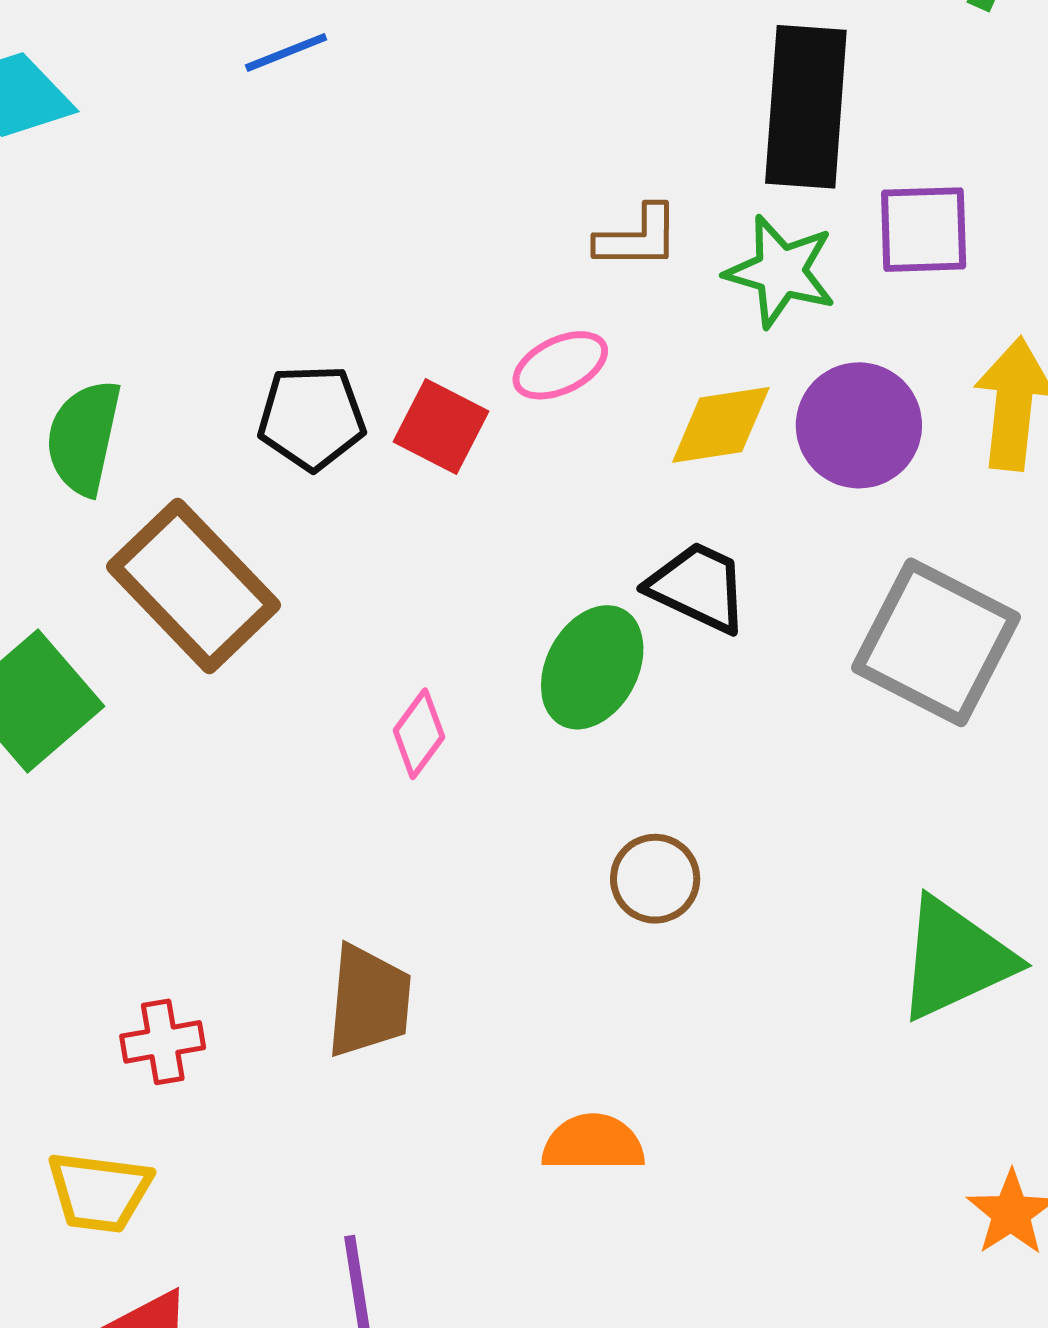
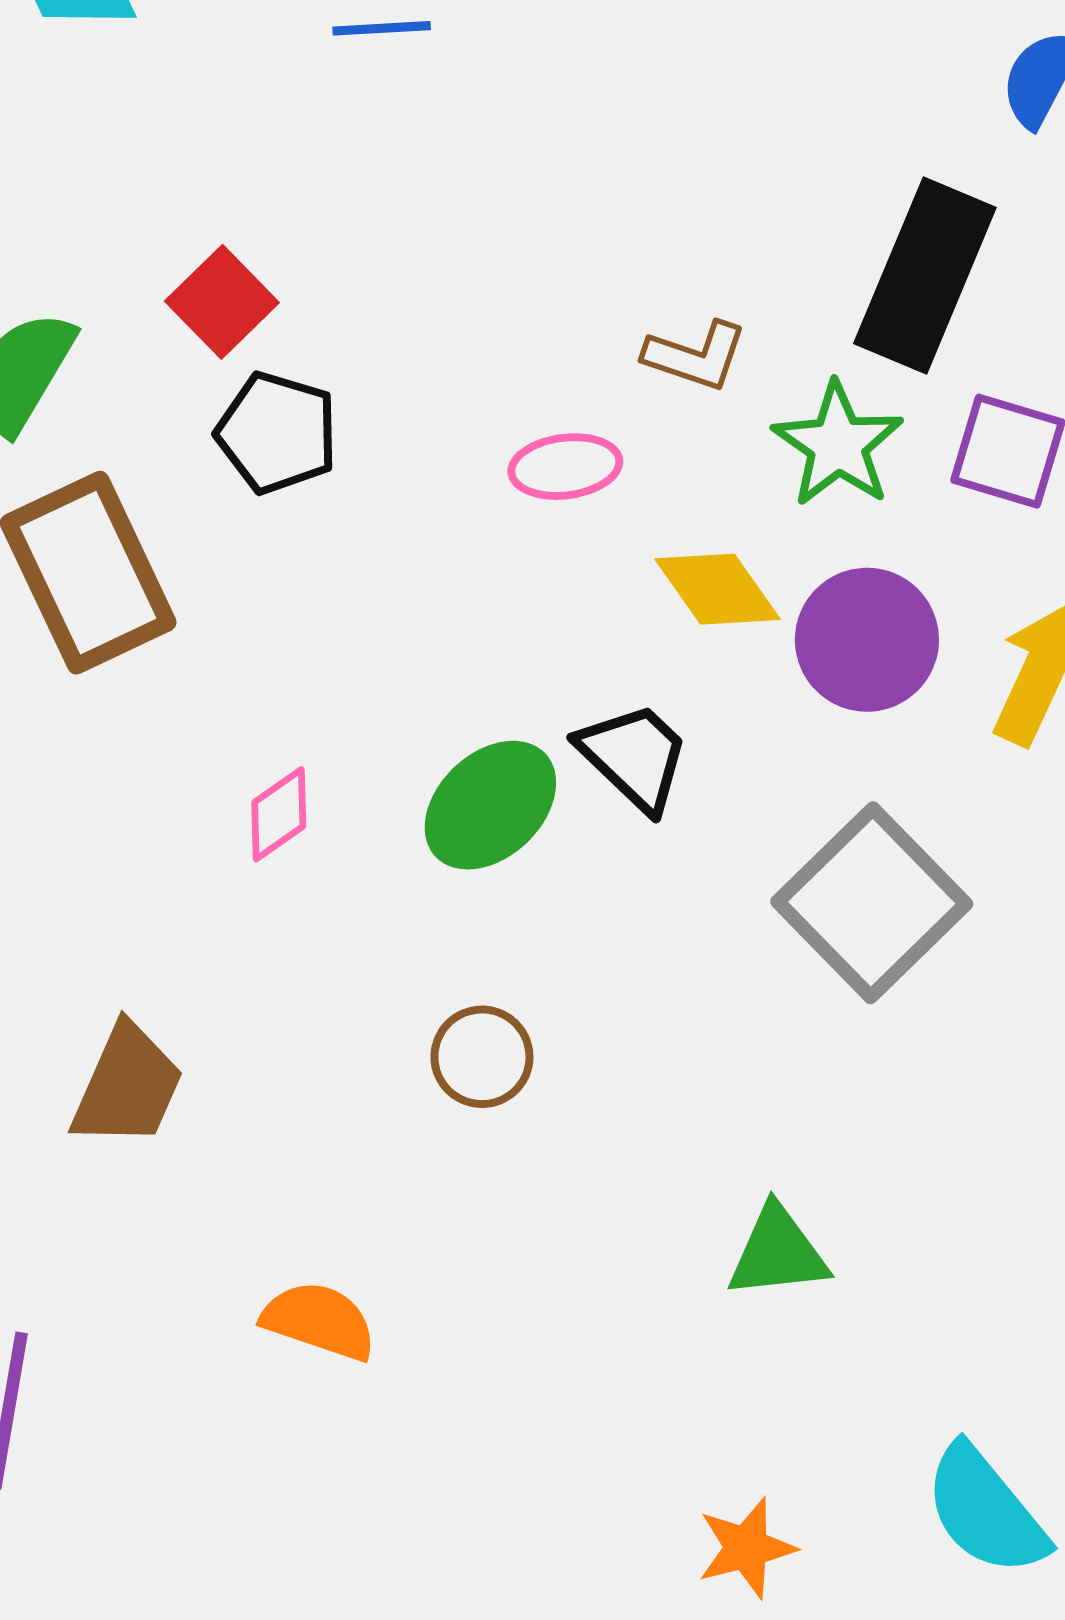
yellow diamond: (721, 425) -> (718, 589), turned 45
red square: (441, 427) -> (222, 302), moved
green triangle: (955, 959) -> (778, 1252), size x0.7

